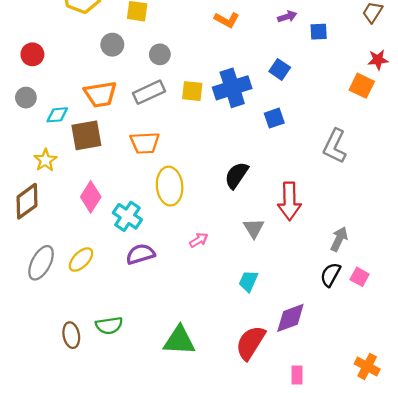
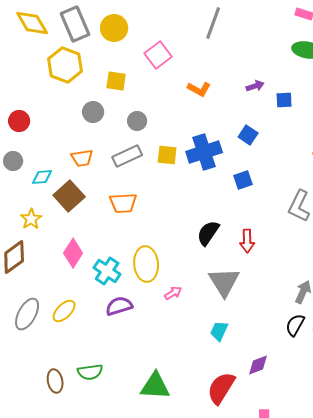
orange trapezoid: (100, 94) -> (82, 158), size x0.7
brown square: (86, 135) -> (69, 196), turned -32
yellow ellipse: (170, 186) -> (146, 264), moved
red arrow: (289, 201) -> (247, 241), moved, size x0.7
gray triangle: (254, 228) -> (224, 282), size x1.6
purple diamond: (290, 318) -> (258, 365), size x0.7

